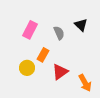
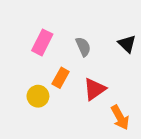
black triangle: (81, 25) -> (127, 44), moved
red triangle: (60, 72) -> (95, 89), moved

